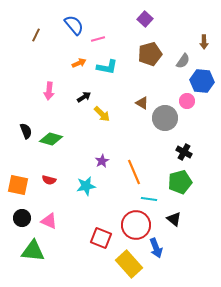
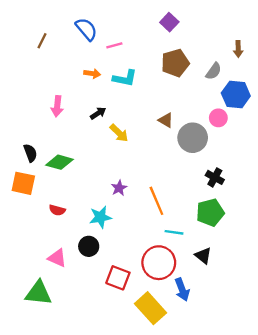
orange arrow: (79, 63) -> (92, 74), turned 32
orange square: (18, 185) -> (23, 183), moved
black circle: (22, 218) -> (89, 246), moved

